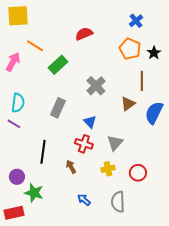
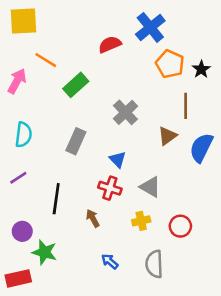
blue cross: (136, 21) -> (150, 27), moved, size x1.6
purple line: (14, 124) -> (18, 178), moved, turned -64
gray triangle: (115, 143) -> (150, 187), turned -42

